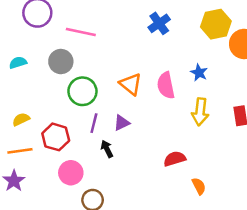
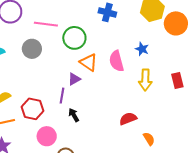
blue cross: (159, 23) -> (107, 12), turned -36
green circle: (82, 91) -> (74, 38), moved
purple triangle: (122, 123) -> (74, 79), moved

